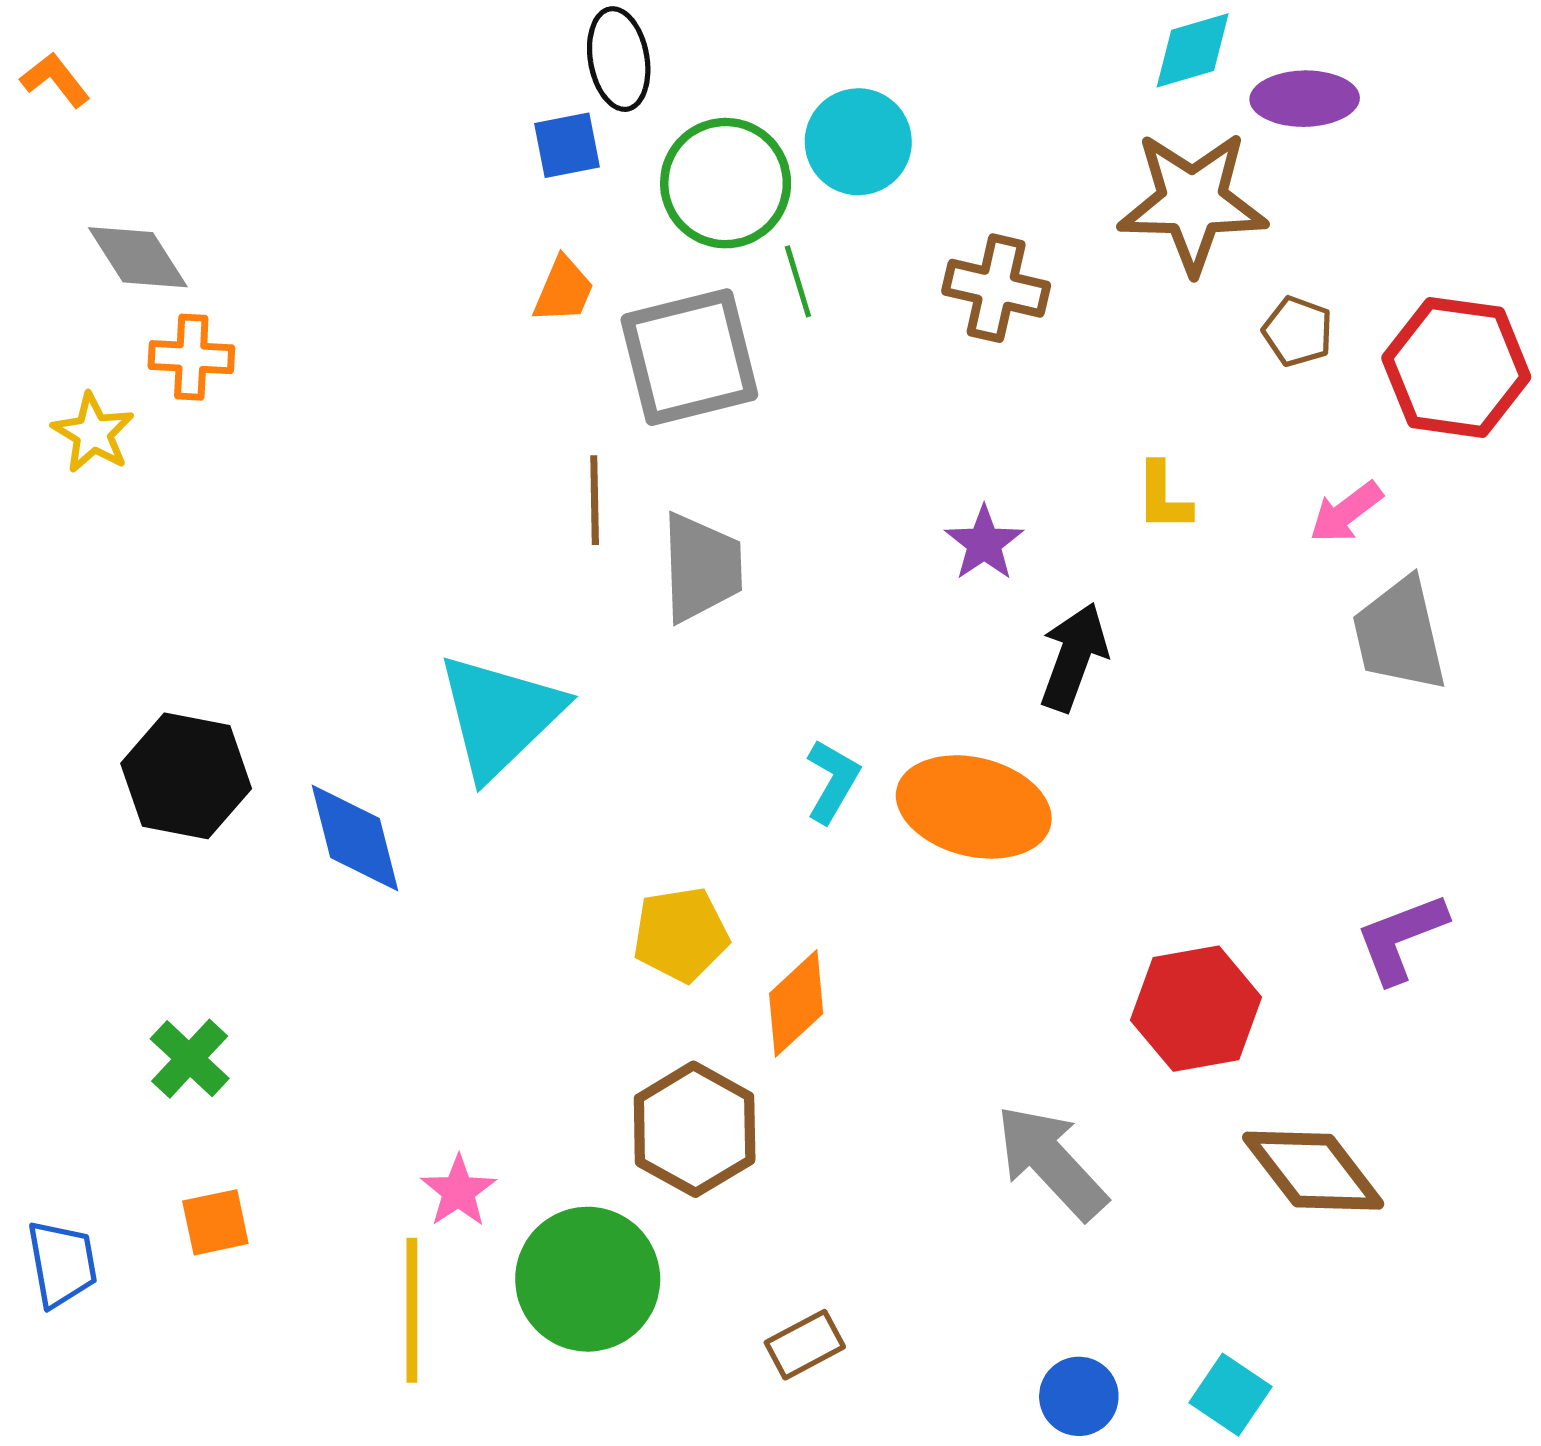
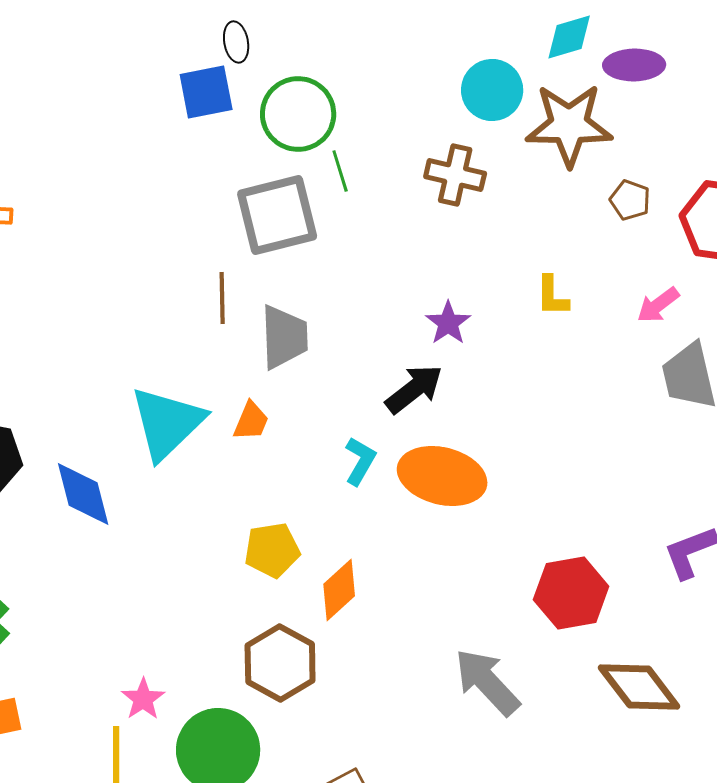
black ellipse: (619, 59) -> (236, 42), size x0.7
cyan circle: (858, 142) -> (492, 90), moved
blue square: (567, 145) -> (206, 92), size x1.4
orange trapezoid: (564, 290) -> (251, 421), moved
black arrow: (1074, 657) -> (414, 389), moved, turned 32

